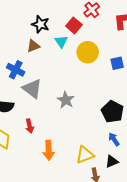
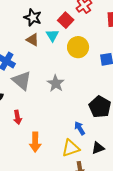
brown triangle: (33, 46) -> (33, 40), moved, turned 48
gray star: (66, 100) -> (56, 83), moved
blue arrow: (114, 139) -> (80, 128), moved
black triangle: (112, 161) -> (98, 148), moved

